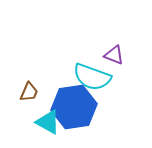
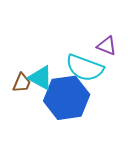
cyan triangle: (48, 122) -> (41, 78), moved

